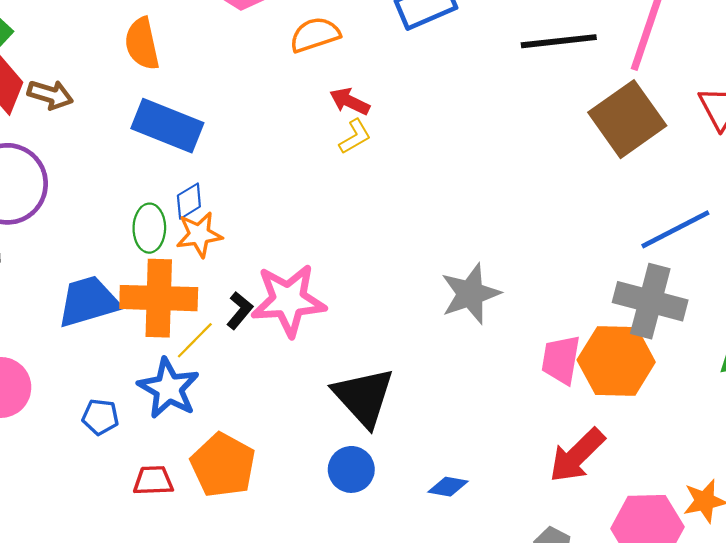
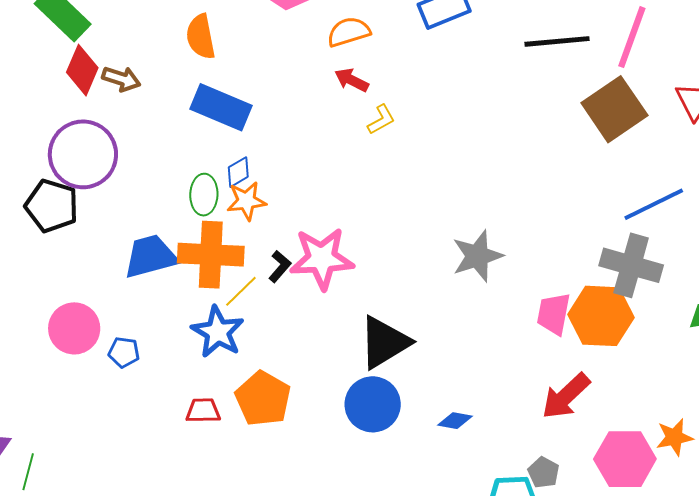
red arrow: (350, 101) -> (352, 80), moved
black triangle: (364, 397) -> (384, 342), turned 40
blue pentagon: (100, 417) -> (124, 352), moved
blue circle: (351, 469) -> (373, 404), size x1.4

